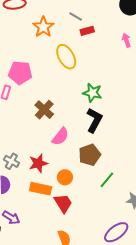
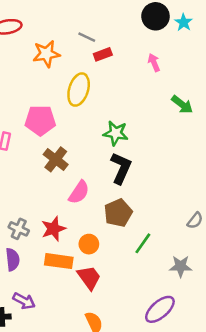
orange star: (43, 27) -> (46, 54), turned 30
yellow ellipse: (66, 57) -> (79, 90), turned 50
pink pentagon: (20, 73) -> (40, 120), moved

